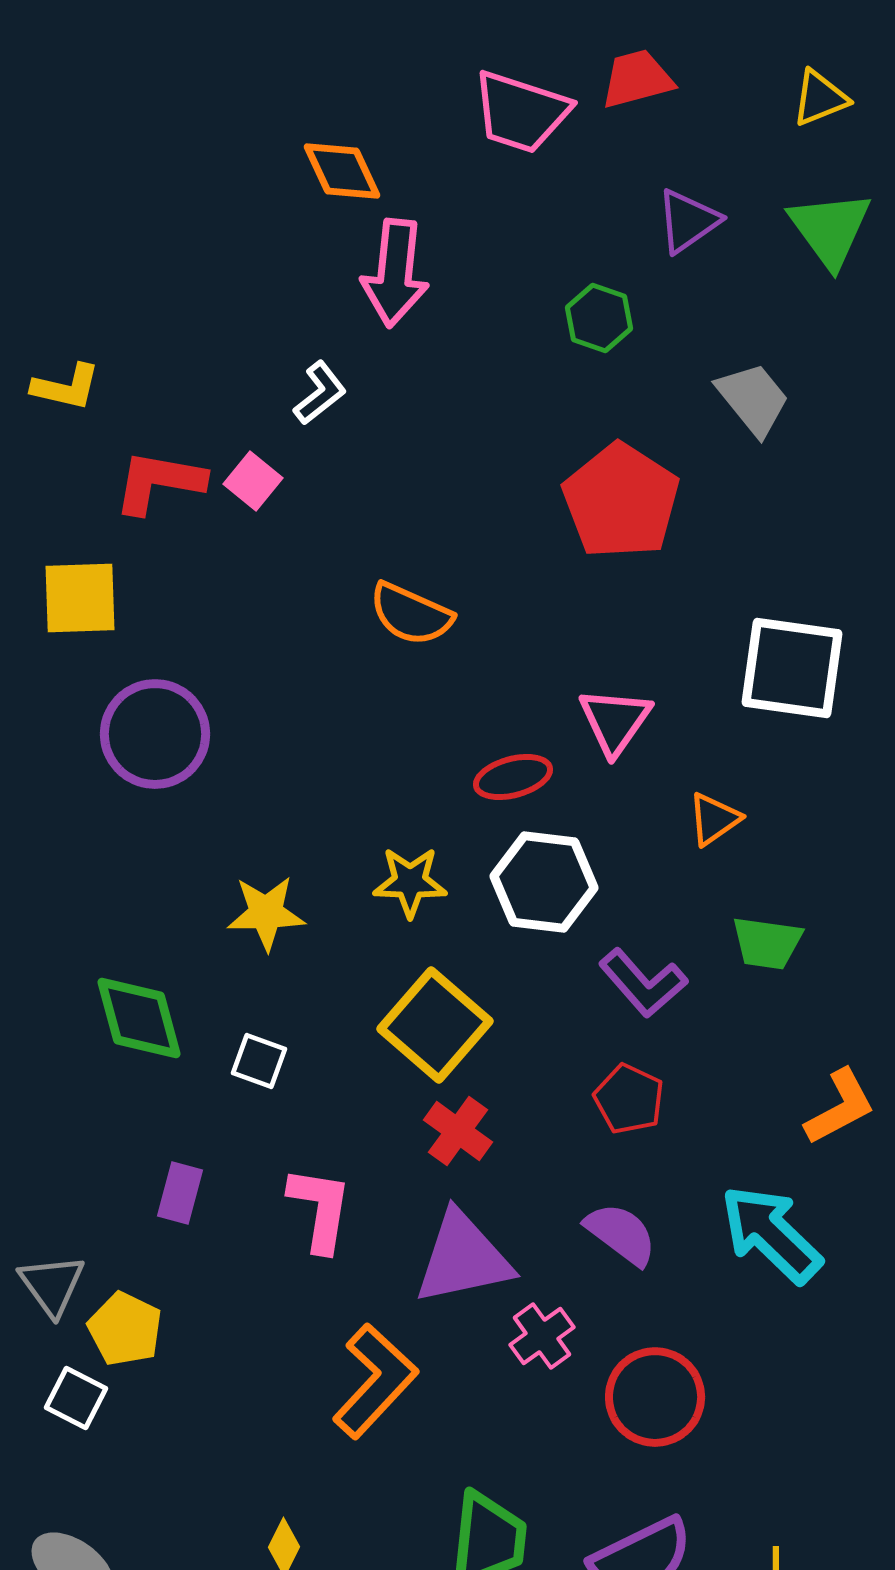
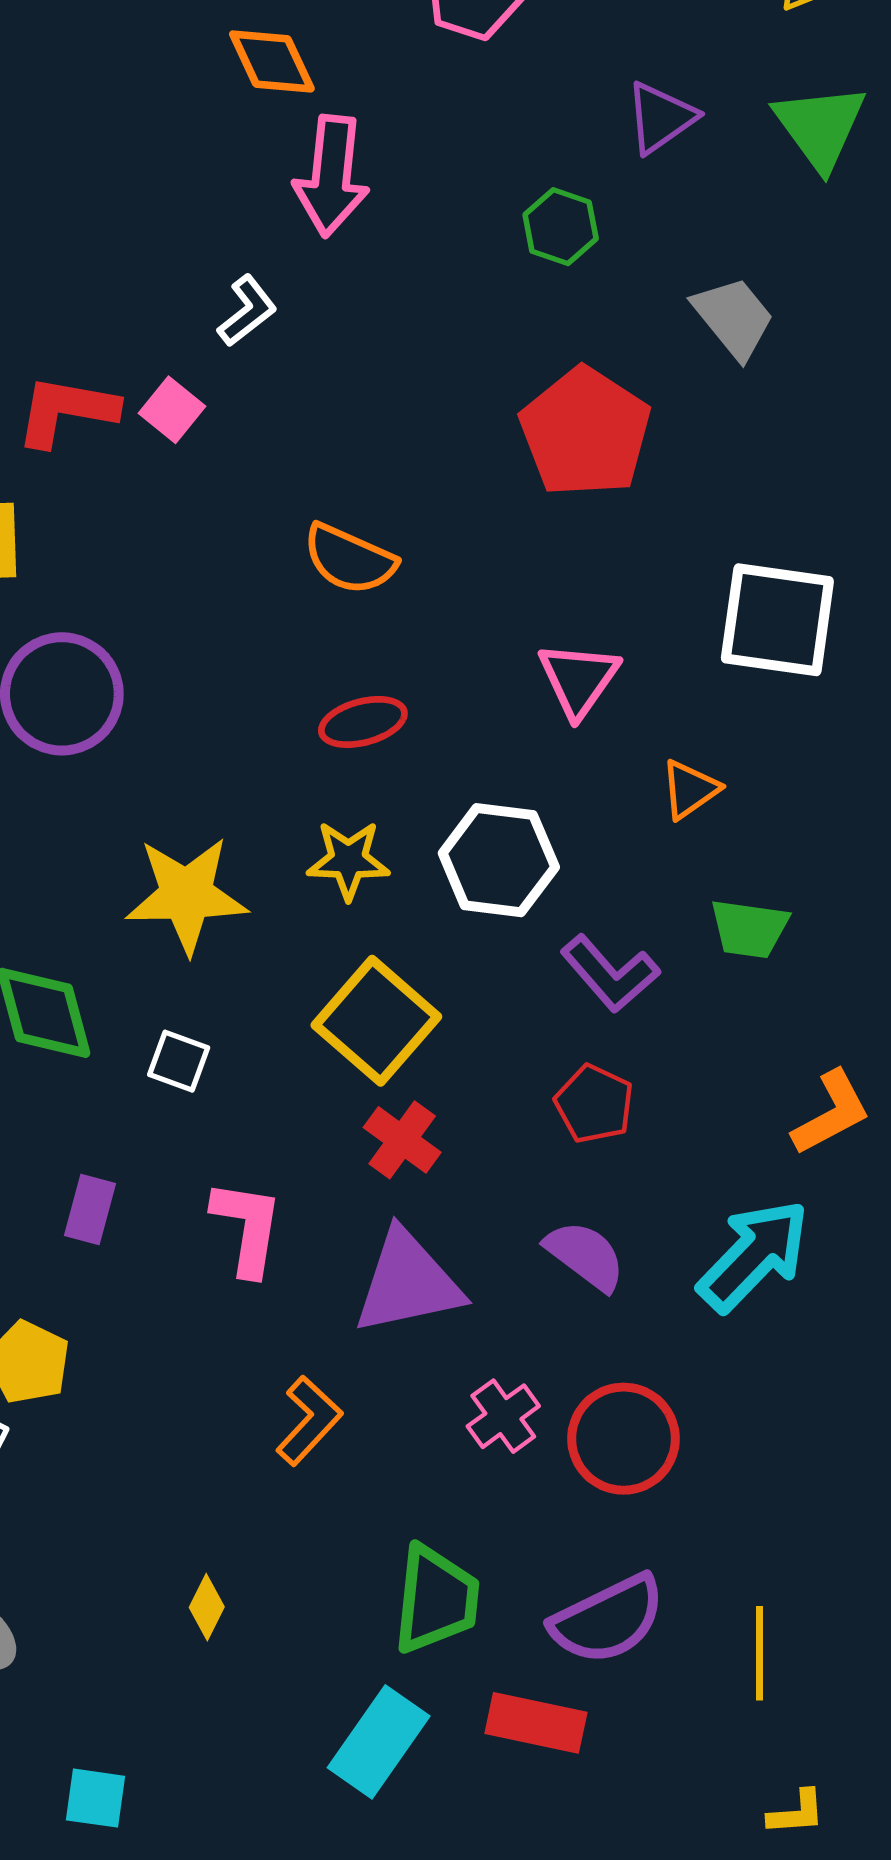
red ellipse: (513, 777) -> (363, 722), moved
yellow star: (266, 913) -> (187, 895), size x1.4
cyan arrow: (771, 1234) -> (754, 1256), turned 90
pink cross: (542, 1336) -> (503, 1416), moved
orange L-shape: (375, 1381) -> (309, 1421), size x0.7

